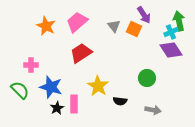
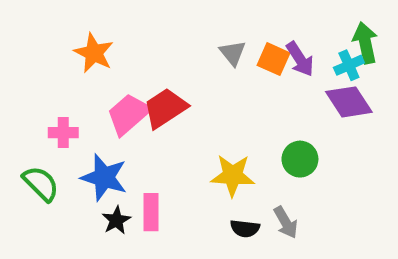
purple arrow: (144, 15) -> (300, 59), moved
pink trapezoid: (77, 22) -> (129, 114), moved
yellow star: (98, 86) -> (233, 175), moved, turned -30
black semicircle: (120, 101) -> (245, 228), moved
gray arrow: (153, 110) -> (286, 222), moved, turned 49

